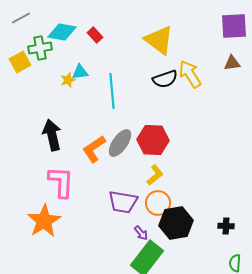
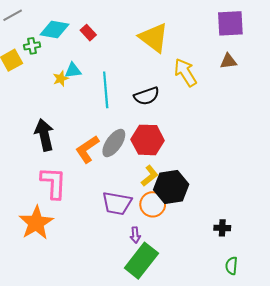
green cross: (40, 48) -> (32, 46), size x0.7
black semicircle: (165, 79) -> (147, 96), moved
black hexagon: (176, 223) -> (171, 187), moved
purple arrow: (141, 233) -> (135, 235), turned 35

